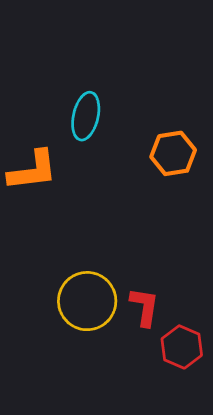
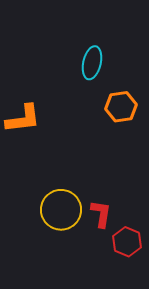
cyan ellipse: (86, 116) -> (92, 63), moved

